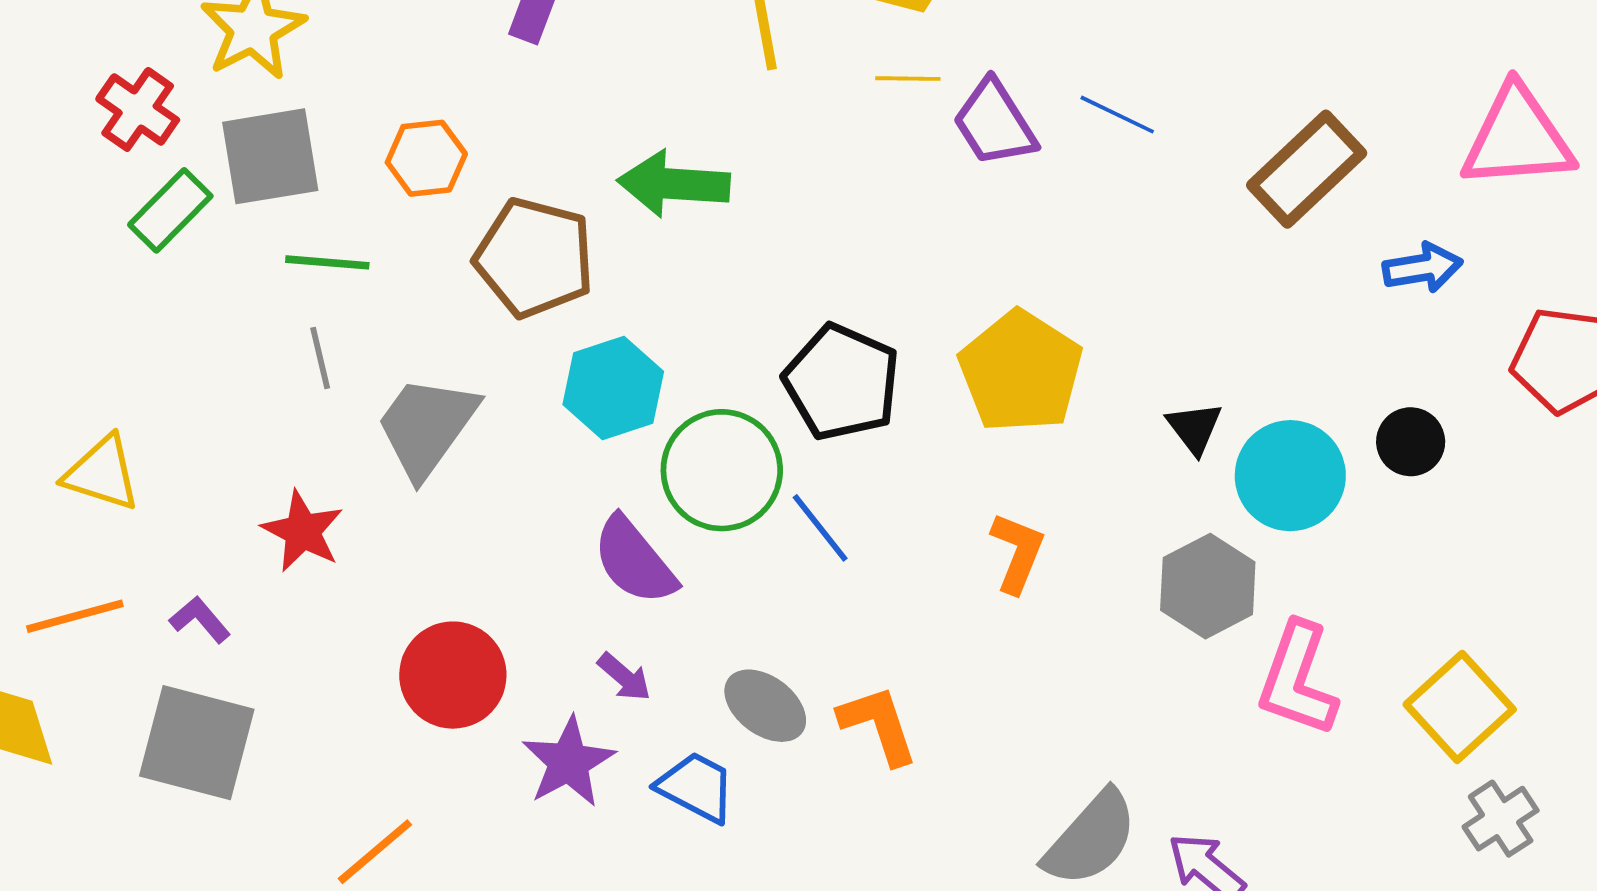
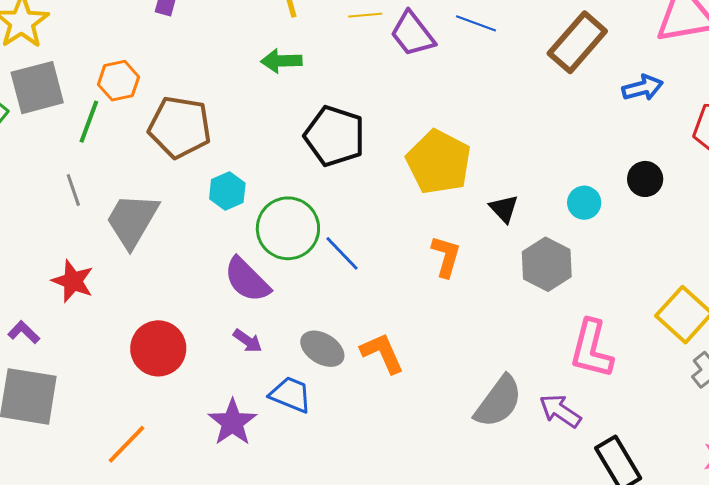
green arrow: (674, 184) -> (281, 61), moved, size x0.7
green line: (327, 262) -> (89, 122), moved, turned -69
black pentagon: (842, 382) -> (335, 136), moved
cyan hexagon: (613, 388) -> (227, 191), size x0.7
black triangle: (1194, 428) -> (504, 209), moved
cyan circle: (1290, 476) -> (584, 203), size x0.6
pink L-shape: (1297, 679) -> (592, 349), moved
purple star: (568, 762) -> (232, 422), moved

